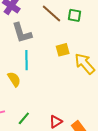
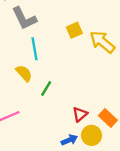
green line: (24, 118) -> (46, 88), moved

